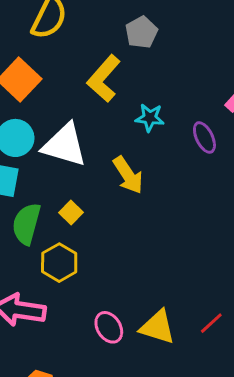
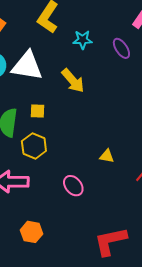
yellow square: (71, 213) -> (37, 111), turned -35
yellow triangle: (158, 327) -> (107, 156), moved, size x0.6

